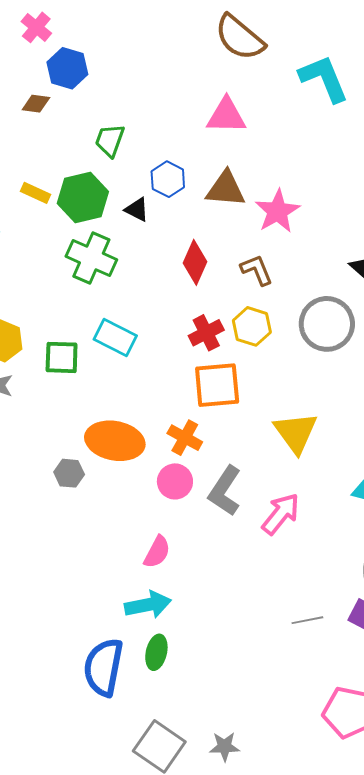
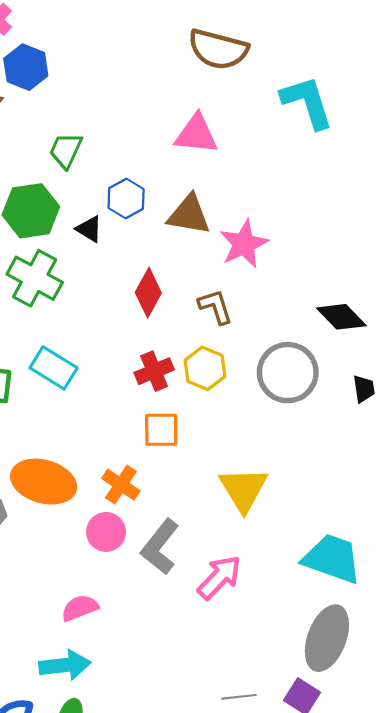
brown semicircle: (240, 38) -> (218, 49), turned -30
orange square: (217, 385) -> (161, 430), size x0.7
pink semicircle: (157, 552) -> (80, 608), turned -144

